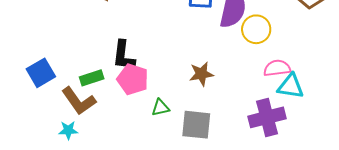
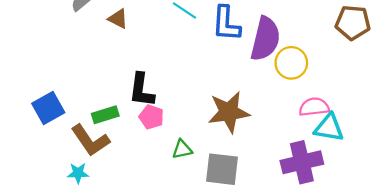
brown star: (201, 74) -> (229, 112), size x1.5
pink pentagon: (133, 79) -> (151, 117), size x0.7

